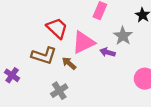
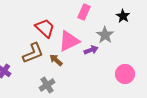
purple arrow: (107, 52) -> (91, 50), turned 144
brown L-shape: (44, 56) -> (33, 53), turned -40

